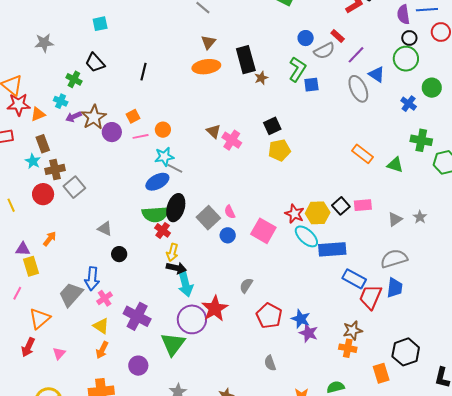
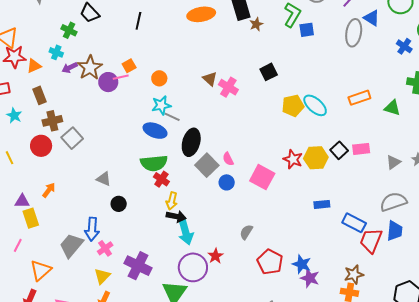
gray ellipse: (358, 89) -> (354, 33), turned 36
pink line: (141, 136) -> (121, 77), moved
yellow pentagon: (279, 150) -> (293, 106), moved
orange rectangle: (363, 154) -> (359, 98), turned -55
cyan star: (33, 161) -> (14, 115), moved
blue ellipse: (157, 182) -> (155, 131), turned 50
black ellipse: (176, 208) -> (191, 142), moved
cyan ellipse: (306, 236) -> (315, 105), moved
blue rectangle: (332, 249) -> (322, 204), moved, size x0.6
red star: (215, 309) -> (215, 256), size x0.6
yellow triangle: (101, 326) -> (102, 276), turned 42

